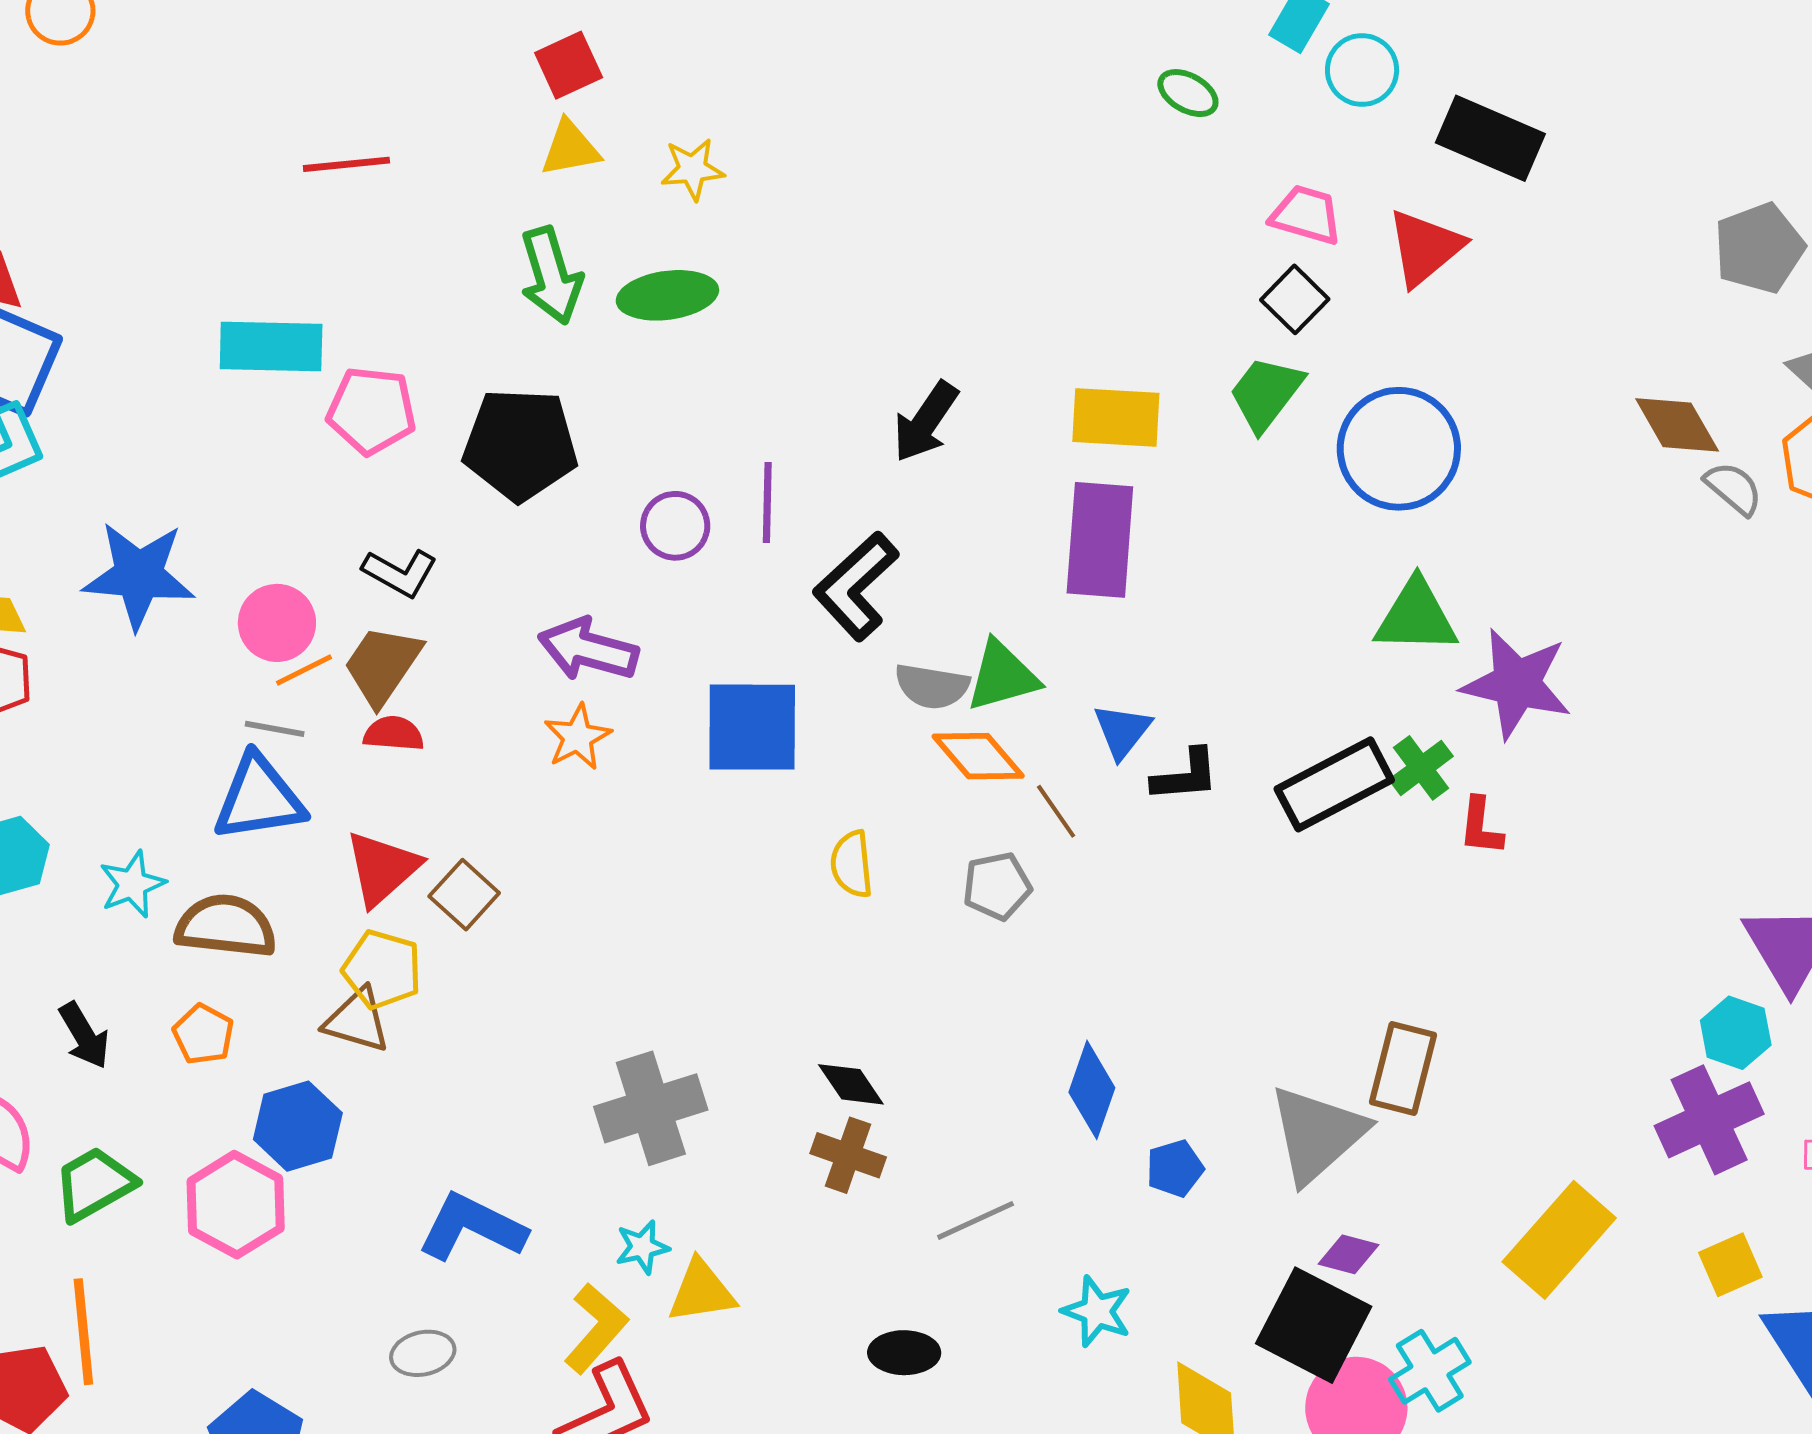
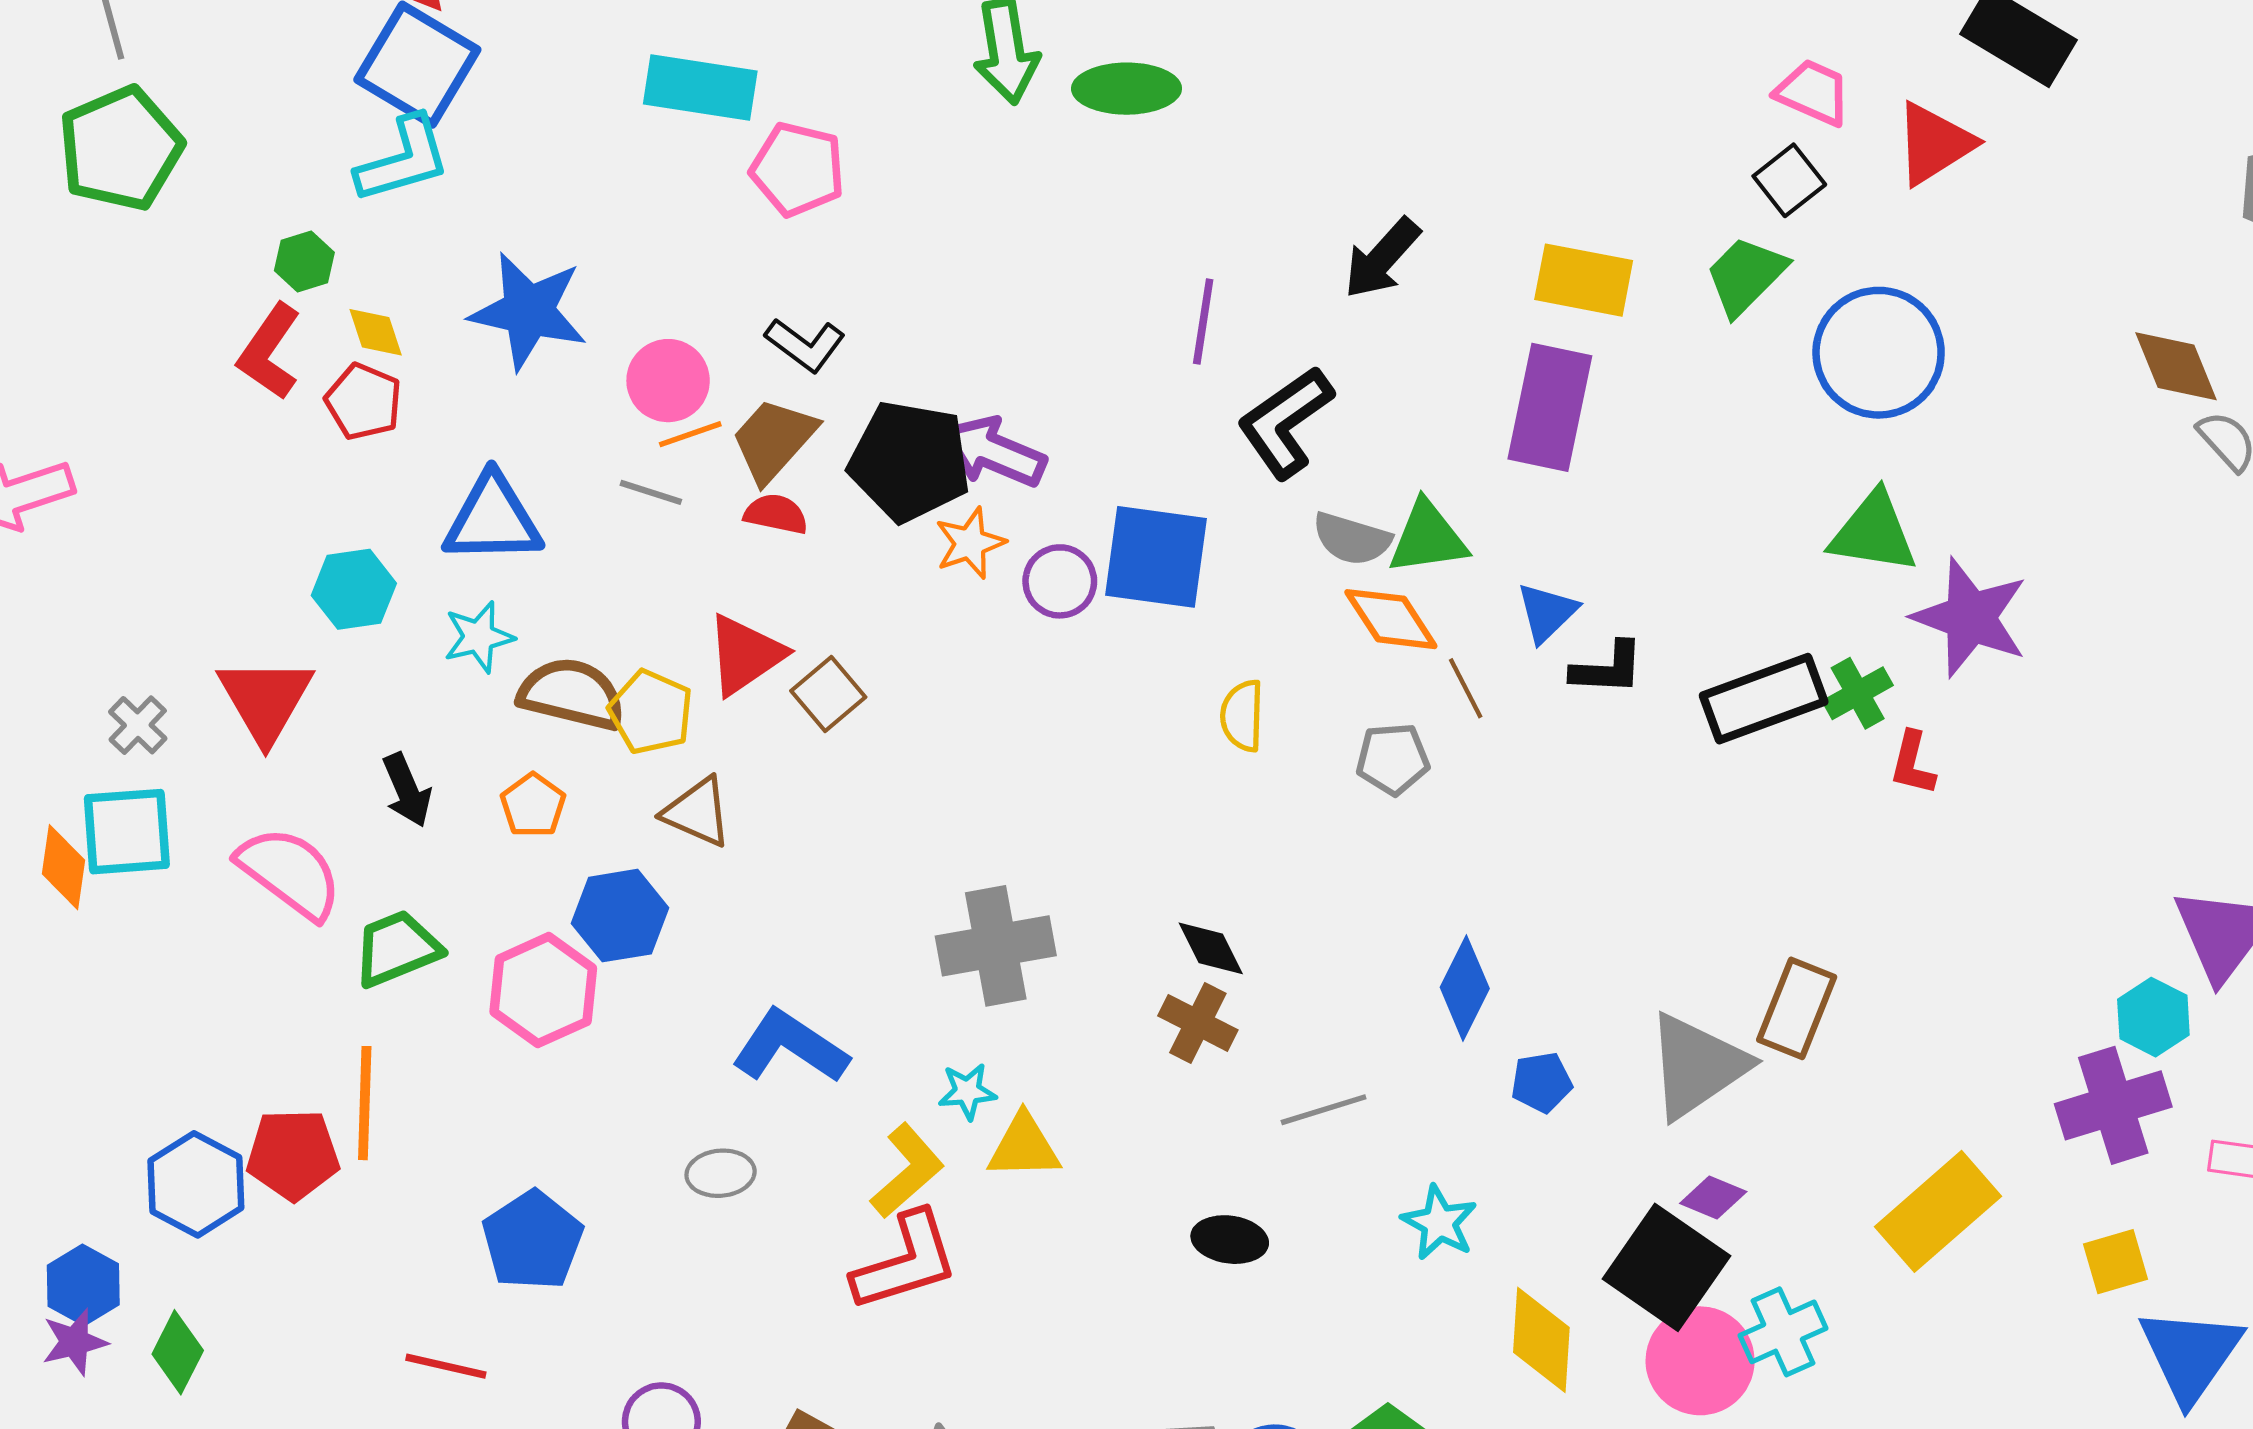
black pentagon: (520, 445) -> (910, 461), moved
purple circle: (675, 526) -> (1060, 581), moved
blue triangle: (259, 798) -> (493, 519), moved
yellow pentagon: (382, 969) -> (651, 712), moved

